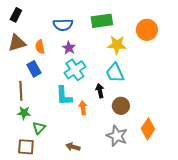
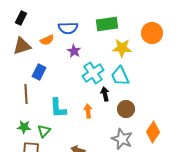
orange semicircle: (40, 47) -> (47, 40), moved, turned -104
blue rectangle: (34, 69) -> (39, 72), turned 56
cyan cross: (75, 70) -> (93, 73), moved
cyan L-shape: (64, 96) -> (58, 108), moved
green star: (24, 113) -> (24, 127), moved

